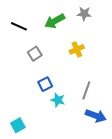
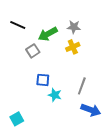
gray star: (84, 14) -> (74, 27), moved
green arrow: (55, 21) -> (48, 34), moved
blue square: (45, 84) -> (43, 80), turned 32

